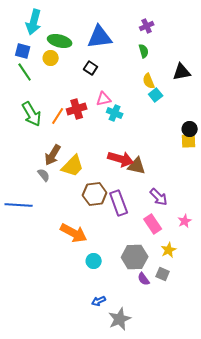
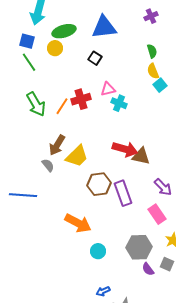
green ellipse: (60, 41) -> (64, 31), turned -30
green semicircle: (144, 51) -> (152, 51), moved

